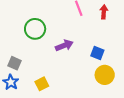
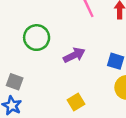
yellow square: (42, 84) -> (76, 102), moved

